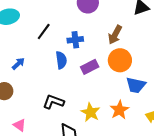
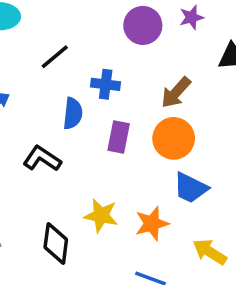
purple rectangle: (90, 67) -> (119, 137), turned -66
black L-shape: (53, 102) -> (42, 159), moved
yellow star: (90, 112) -> (101, 215), turned -30

